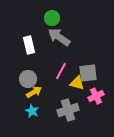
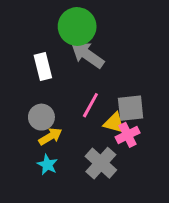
green circle: (52, 18) -> (77, 27), size x1.6
pink cross: (96, 96) -> (128, 135), moved
gray cross: (68, 110) -> (101, 163), turned -30

